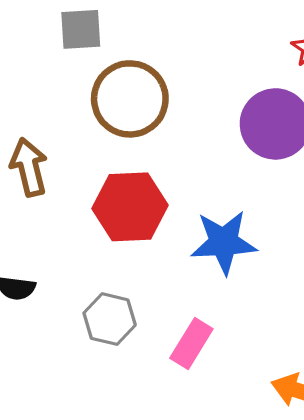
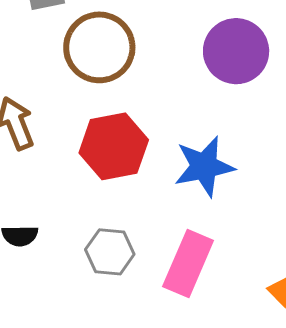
pink rectangle: (191, 344) -> (188, 263), size x1.4

